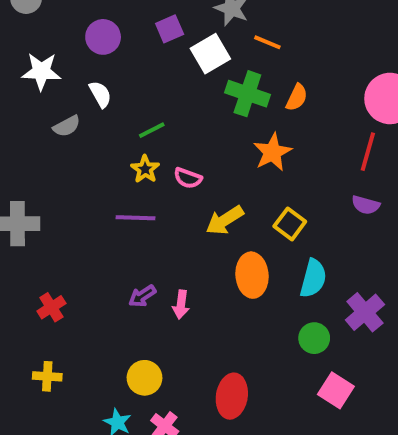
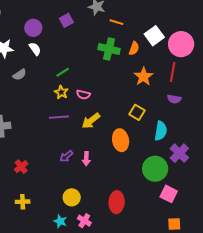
white square: (210, 54) -> (154, 36), moved
white semicircle: (100, 94) -> (35, 49), moved
orange star: (272, 152) -> (144, 77), moved
yellow arrow: (225, 220) -> (91, 121), moved
cyan semicircle: (313, 278) -> (161, 131), moved
green circle: (314, 338) -> (155, 169), size x1.6

